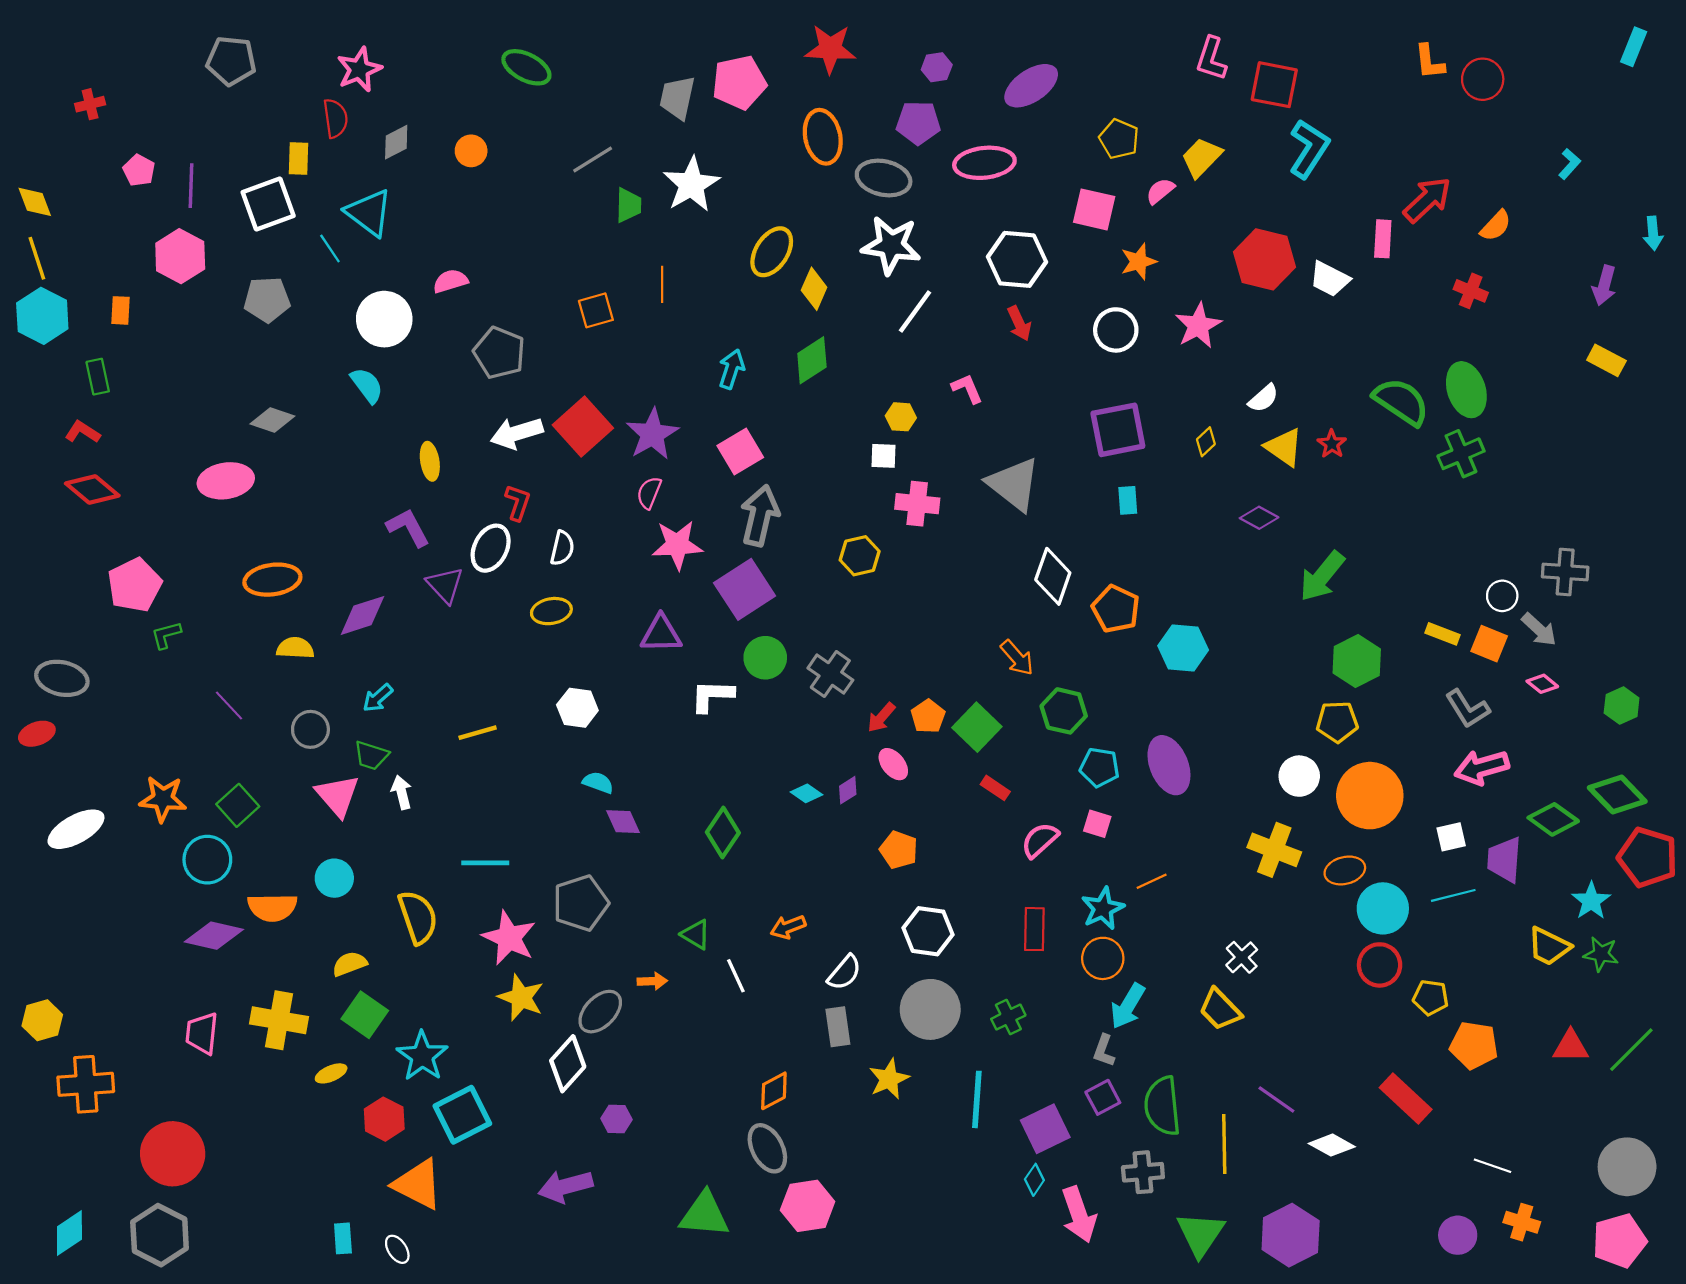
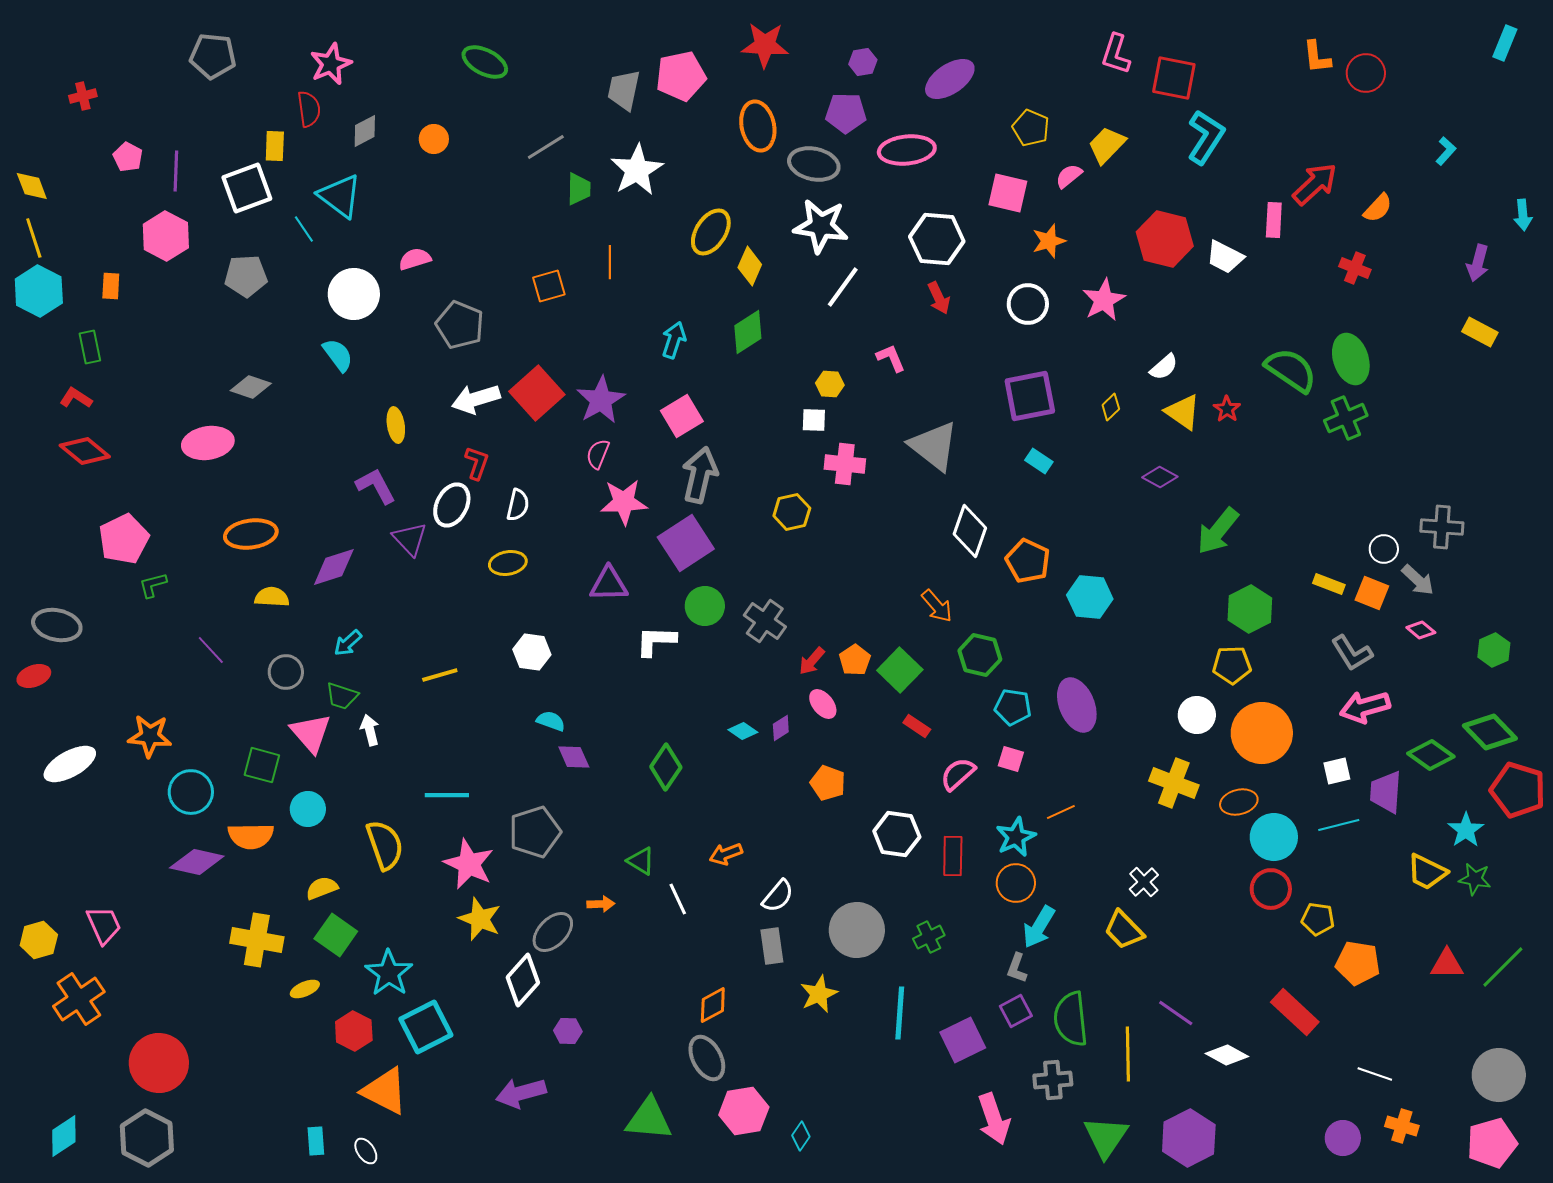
cyan rectangle: (1128, 500) -> (1039, 461), turned -52
green square: (238, 805) -> (262, 765), moved, turned -33
white hexagon: (928, 931) -> (897, 834), moved
pink trapezoid: (202, 1033) -> (104, 925), moved, turned 150
orange cross: (86, 1084) -> (79, 999), turned -30
cyan diamond: (1034, 1180) -> (801, 1136), moved

